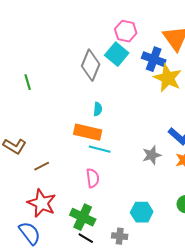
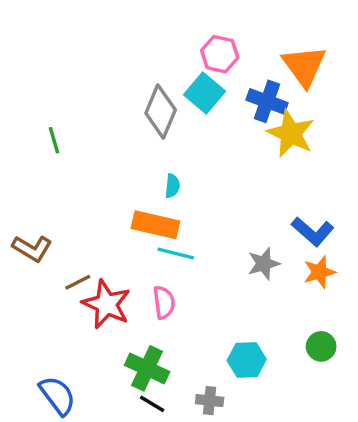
red star: (42, 203) -> (106, 304), moved

